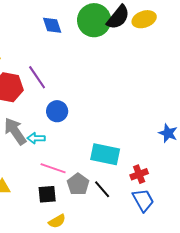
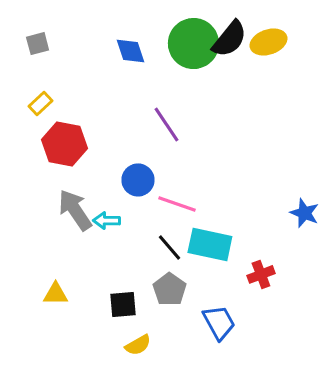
purple line: (37, 77) -> (166, 124), moved
pink line: (53, 168) -> (177, 204), moved
black line: (102, 189) -> (169, 247), moved
blue trapezoid: (143, 200) -> (219, 322), moved

